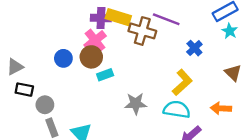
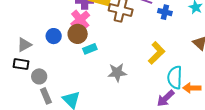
blue cross: (194, 48) -> (165, 12), moved, turned -32
gray triangle: (15, 67) -> (24, 45), moved
orange arrow: (221, 108) -> (192, 88), moved
cyan semicircle: (177, 109) -> (175, 77), moved, turned -95

